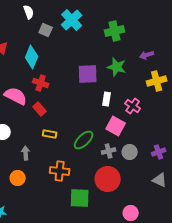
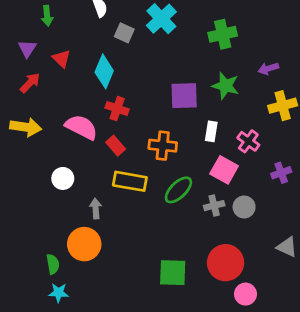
yellow rectangle: (50, 134) -> (130, 181), size x1.6
purple cross: (159, 152) -> (281, 173), moved
orange cross: (60, 171) -> (163, 146), moved
orange circle: (18, 178) -> (84, 244), size x1.5
red circle: (108, 179) -> (226, 263), moved

